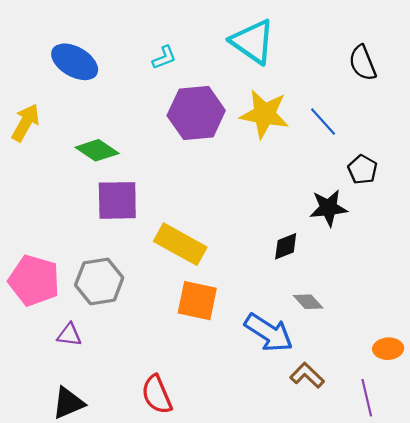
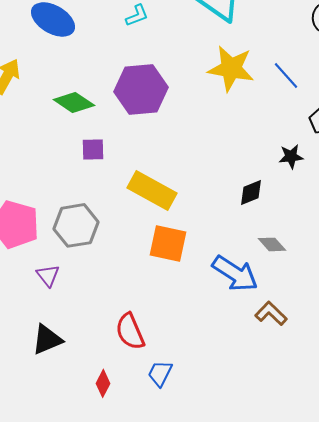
purple hexagon: (196, 113) -> (141, 89), moved
purple square: (117, 200) -> (93, 149), size x0.6
black star: (328, 208) -> (291, 156), size x0.7
purple triangle: (69, 335) -> (48, 275), turned 45

